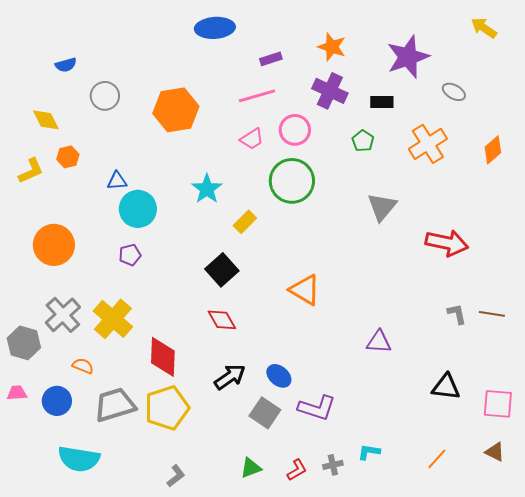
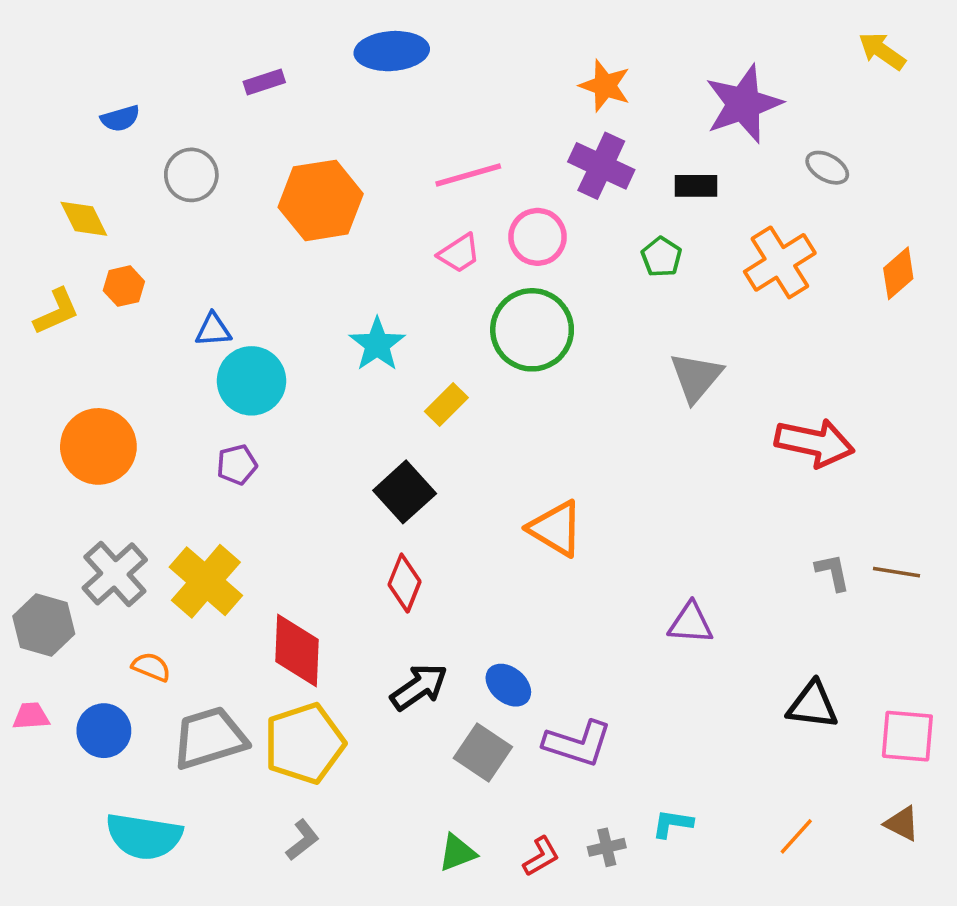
purple rectangle: (271, 59) -> (264, 82), moved
red diamond: (222, 320) -> (405, 583), turned 52
gray L-shape: (176, 476) -> (302, 840), moved

